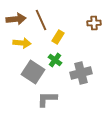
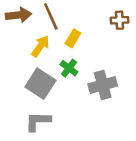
yellow arrow: (22, 43) -> (40, 46), moved, turned -60
gray L-shape: (47, 99) -> (38, 121), moved

